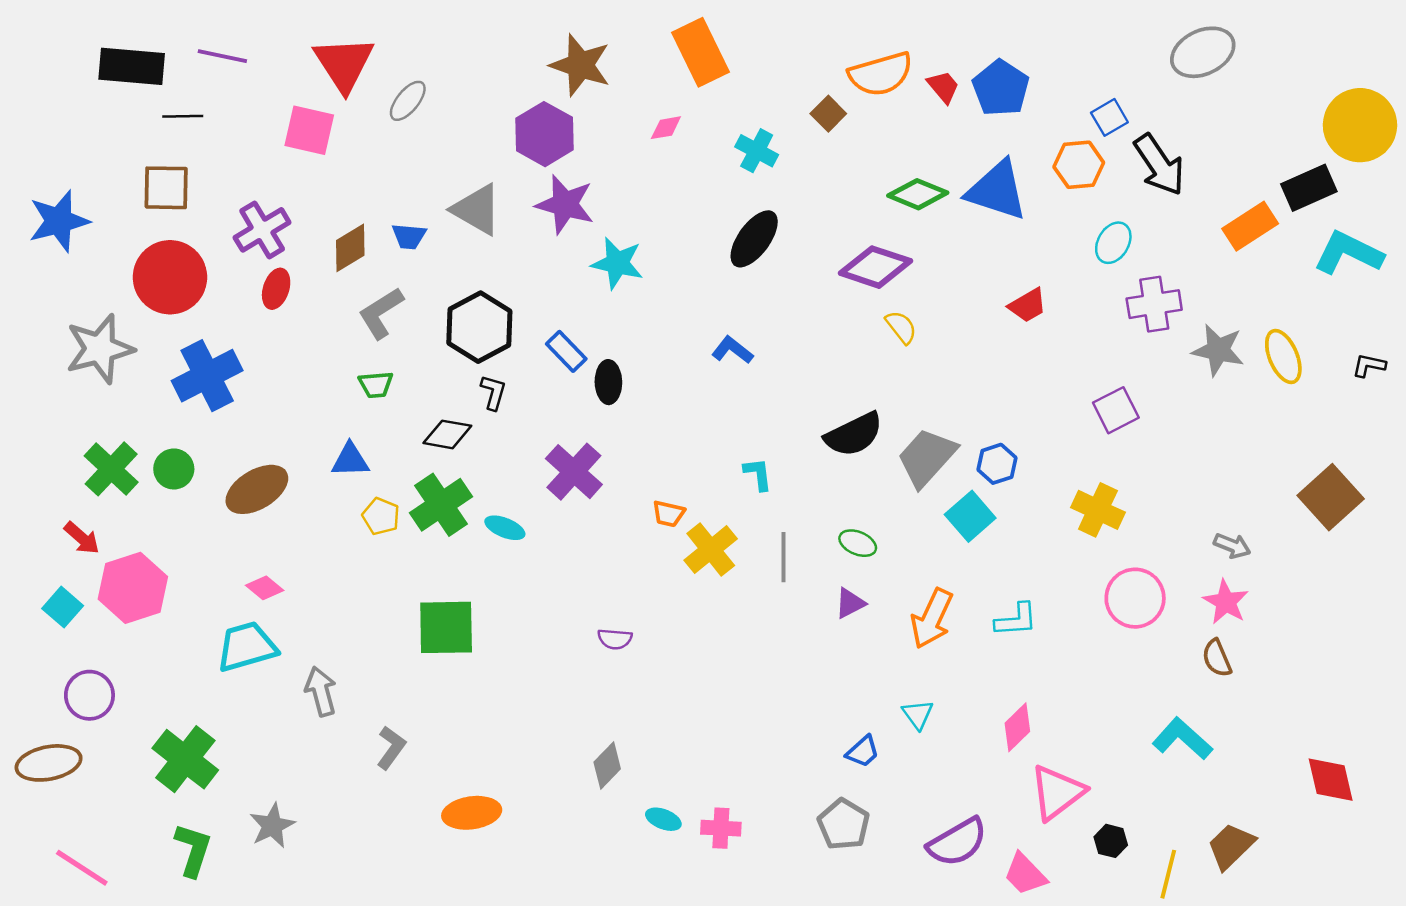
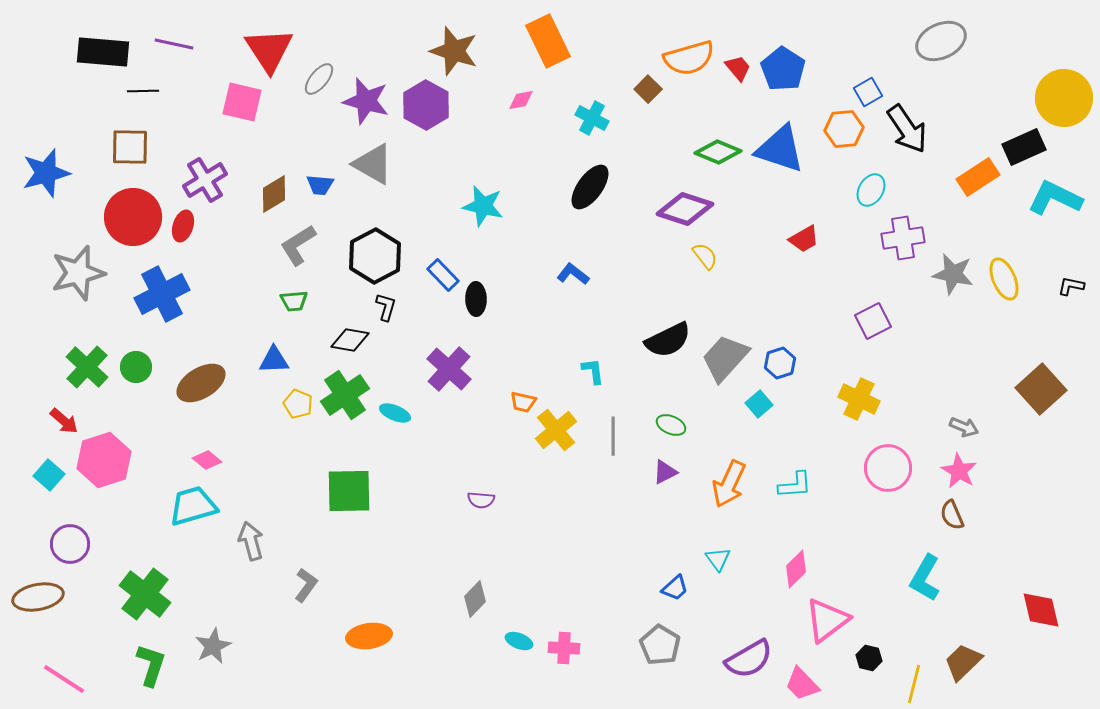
purple star: (565, 204) -> (366, 101), moved
red ellipse: (276, 289) -> (183, 226), moved
cyan square: (970, 516) -> (759, 404), size x0.7
cyan L-shape: (1182, 739) -> (925, 578), turned -102

